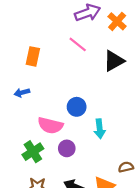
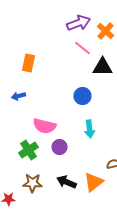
pink line: (78, 44) -> (82, 48), moved
black triangle: (114, 61) -> (102, 67), turned 30
blue circle: (77, 107) -> (82, 96), moved

